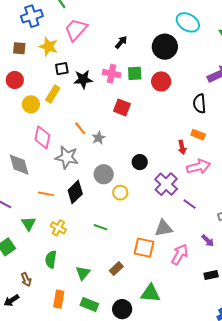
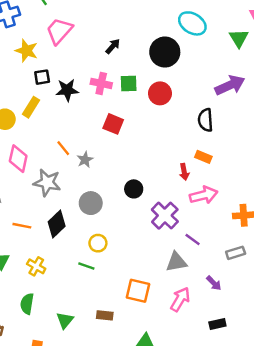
yellow circle: (120, 193) -> (98, 243), moved
gray triangle: (164, 228) -> (176, 262), moved
brown rectangle: (116, 269) -> (105, 315), turned 48

